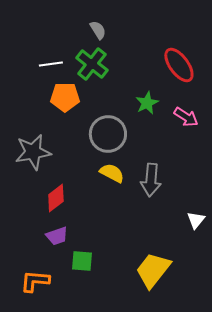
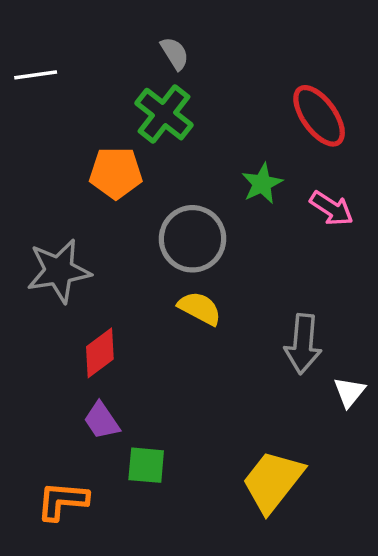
white line: (51, 64) -> (36, 75), moved
gray arrow: (151, 180) -> (303, 344), moved
purple trapezoid: (57, 236) -> (102, 421), turned 75

